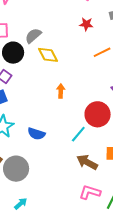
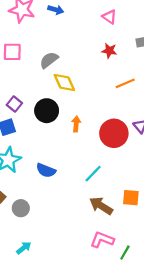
black circle: (13, 53) -> (47, 111), moved
red circle: (98, 114) -> (114, 133), moved
gray circle: (16, 169) -> (21, 208), size x0.6

